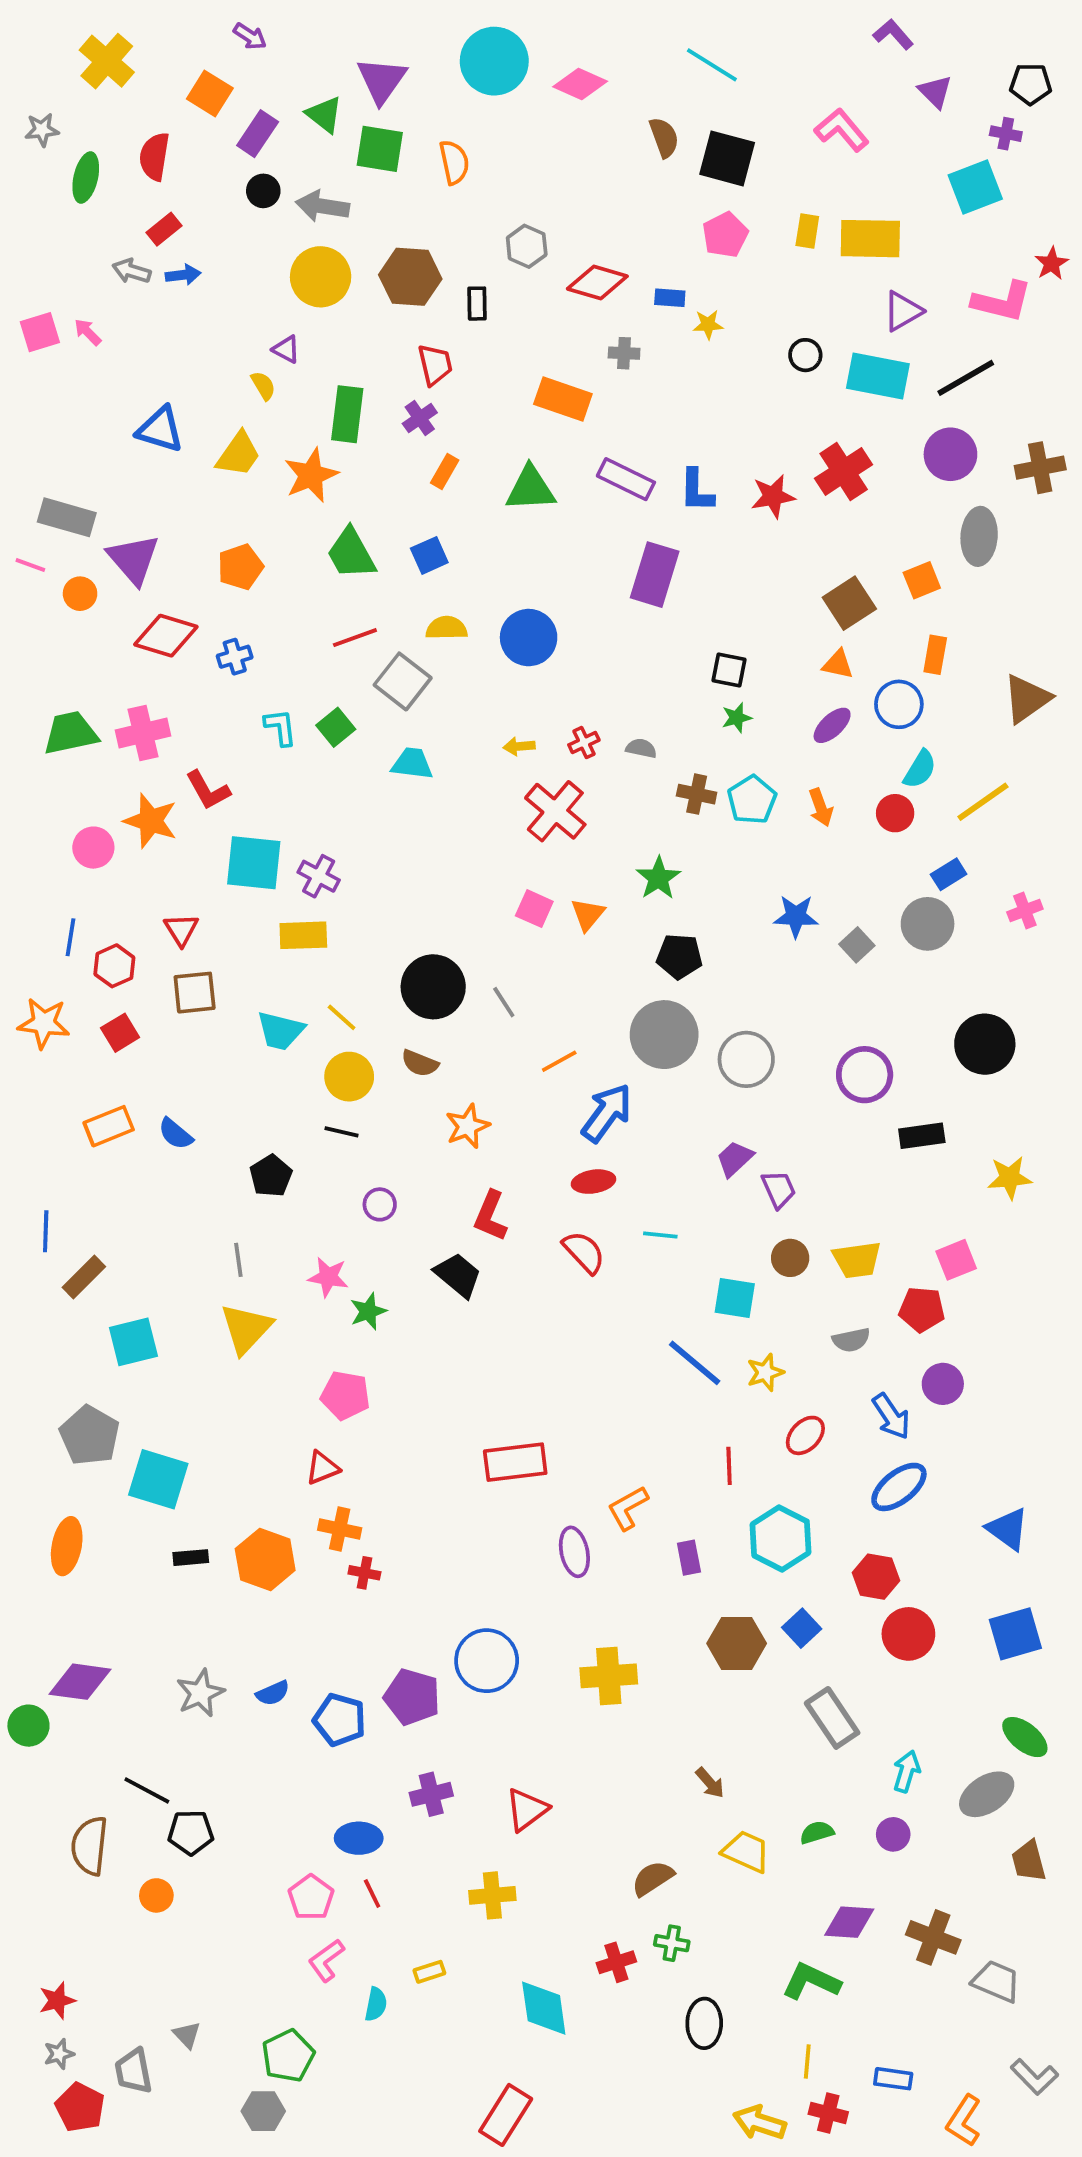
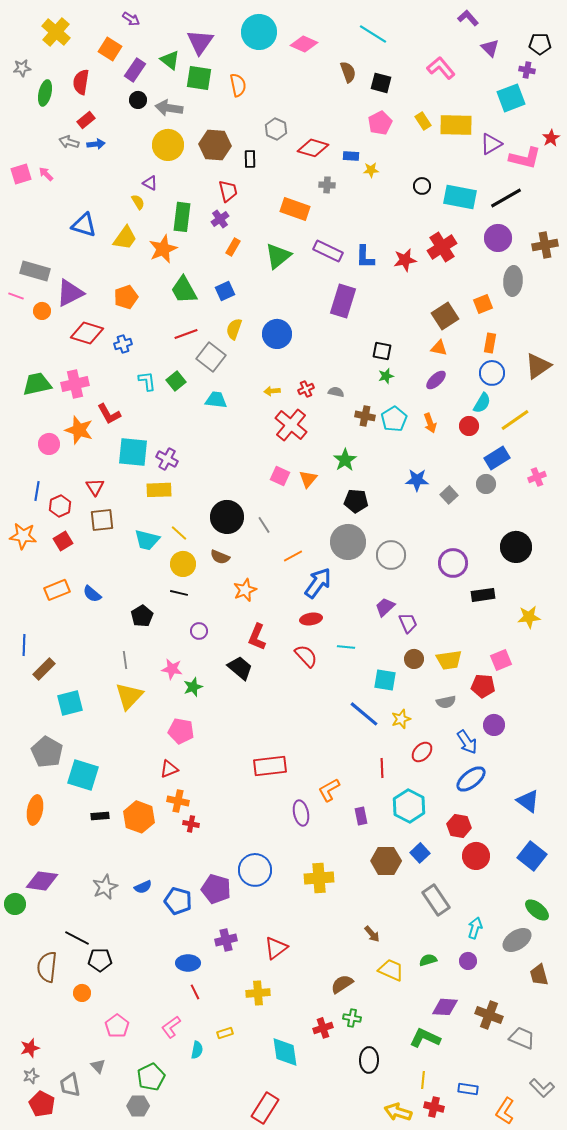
black square: (727, 158) -> (381, 83), size x0.7
yellow rectangle: (807, 231) -> (423, 121), turned -42
purple triangle: (903, 311) -> (491, 144), moved
green triangle: (531, 489) -> (278, 256), turned -36
purple triangle: (133, 559) -> (70, 293), turned 44
yellow semicircle: (447, 628) -> (234, 329), turned -70
blue circle: (899, 704) -> (492, 373), moved
blue rectangle: (949, 874) -> (497, 458), size x1.4
gray circle: (928, 924) -> (486, 484), size x0.7
blue square: (1015, 1634) -> (532, 856), turned -36
pink pentagon: (311, 1897) -> (117, 1026), moved

